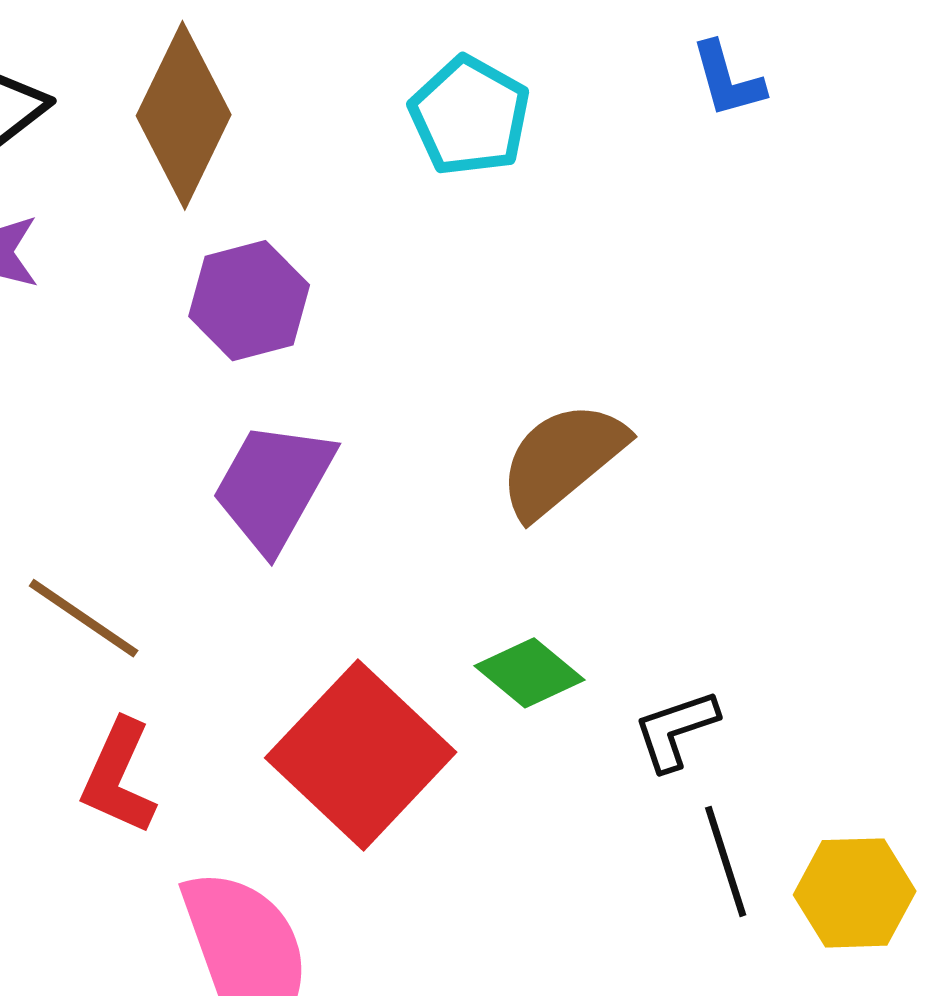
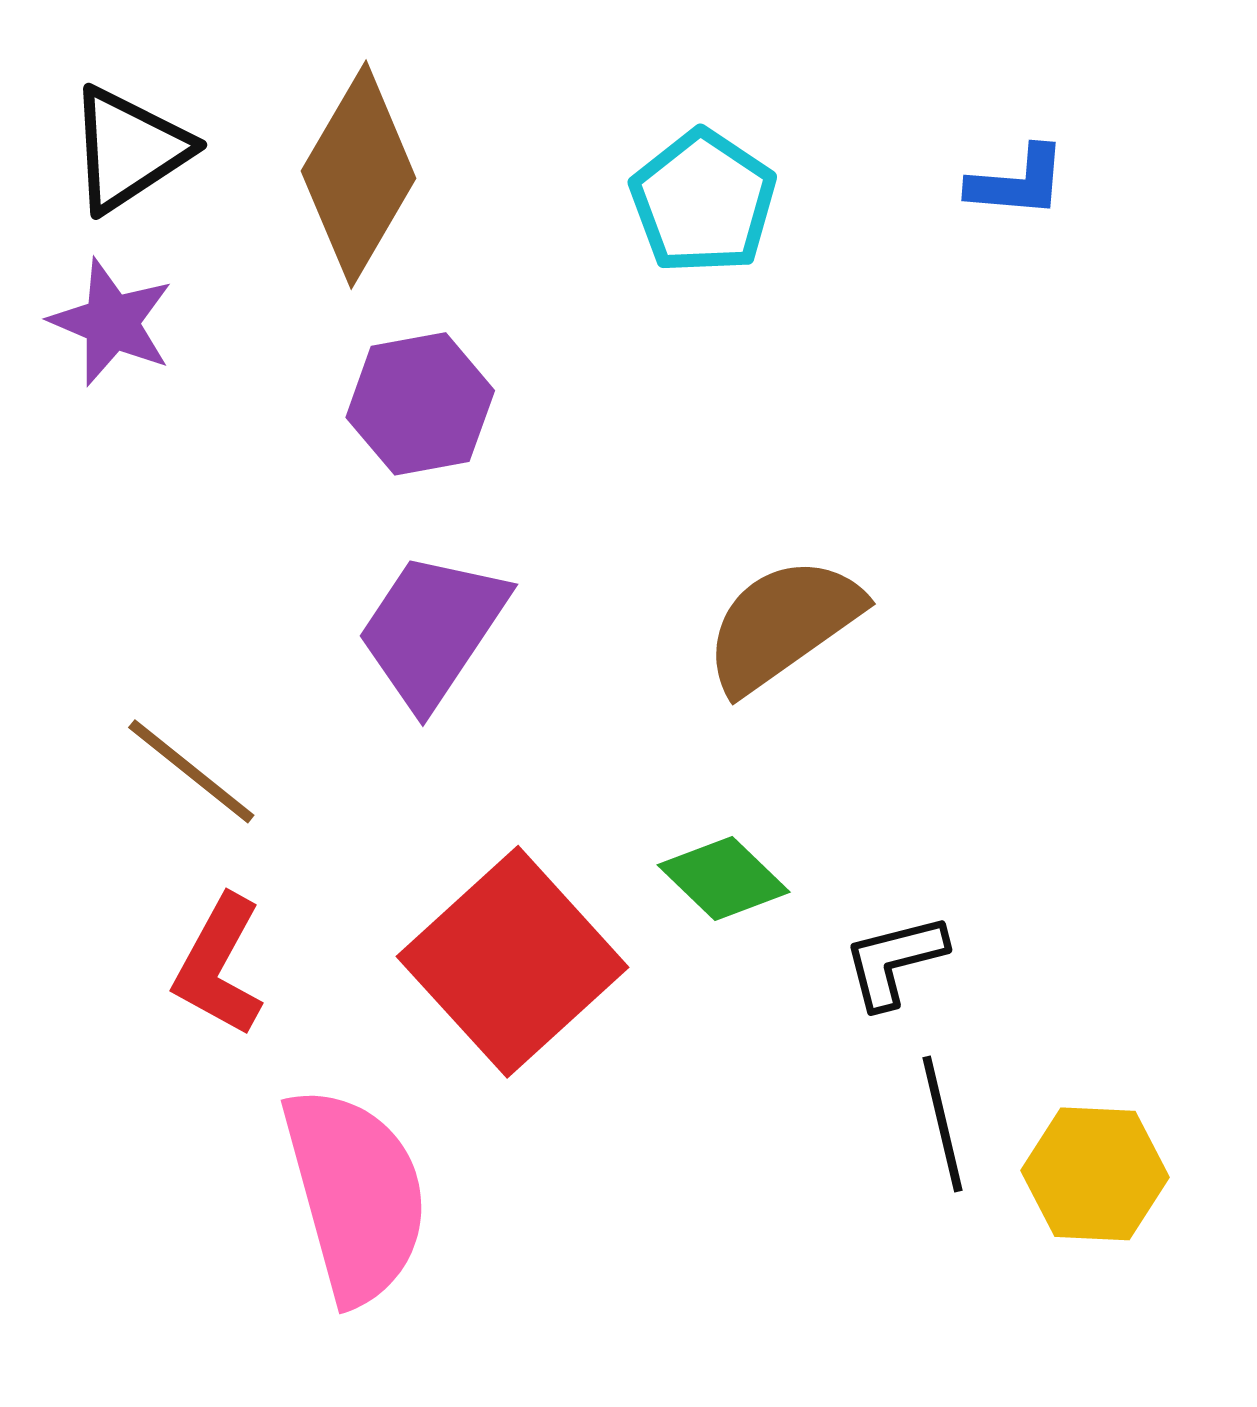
blue L-shape: (728, 80) -> (1017, 182), turned -74

